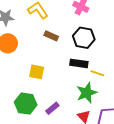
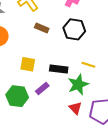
black rectangle: (79, 63) -> (59, 69), moved
purple rectangle: (52, 108) -> (42, 89), moved

